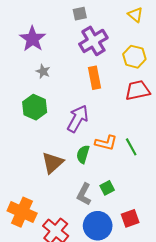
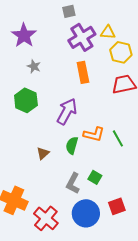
yellow triangle: (135, 15) -> (108, 32), moved, turned -35
brown triangle: (52, 163) -> (43, 153), size x0.6
green square: (107, 188) -> (95, 177), turned -32

